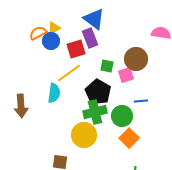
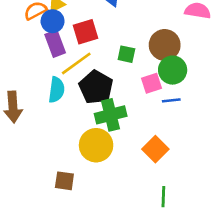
purple rectangle: (90, 38) -> (55, 44), moved
pink square: (126, 75) -> (151, 83), moved
black pentagon: (98, 92) -> (96, 87), moved
green circle: (122, 116) -> (173, 70), moved

